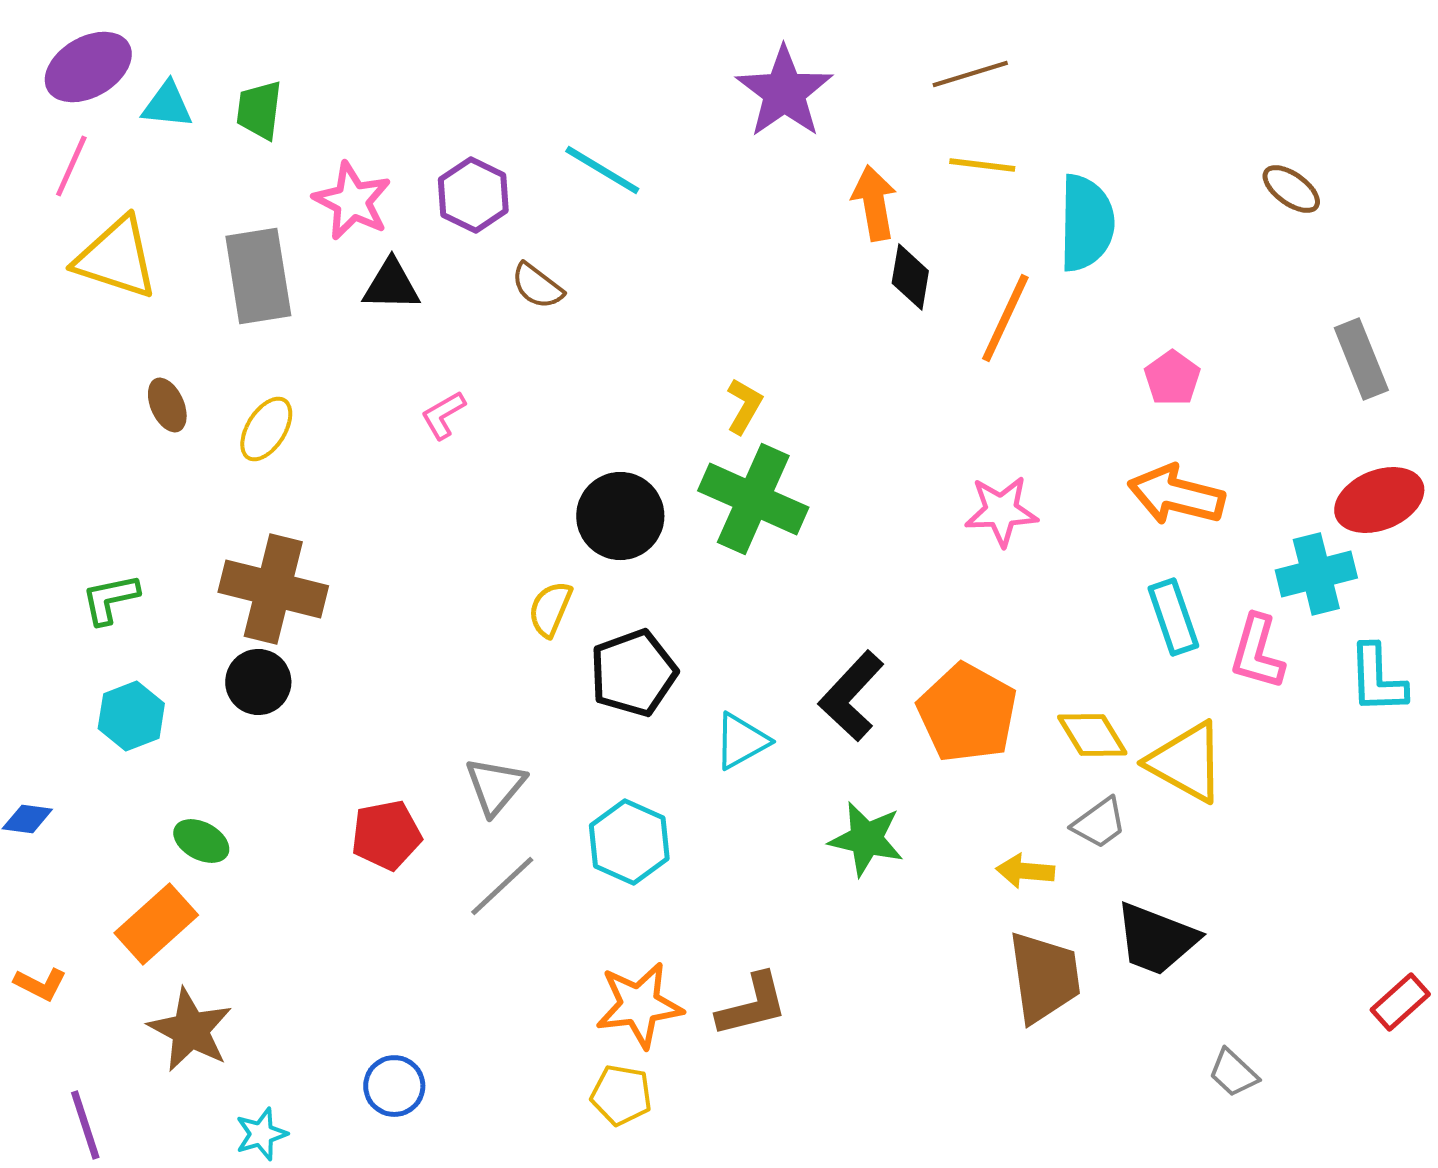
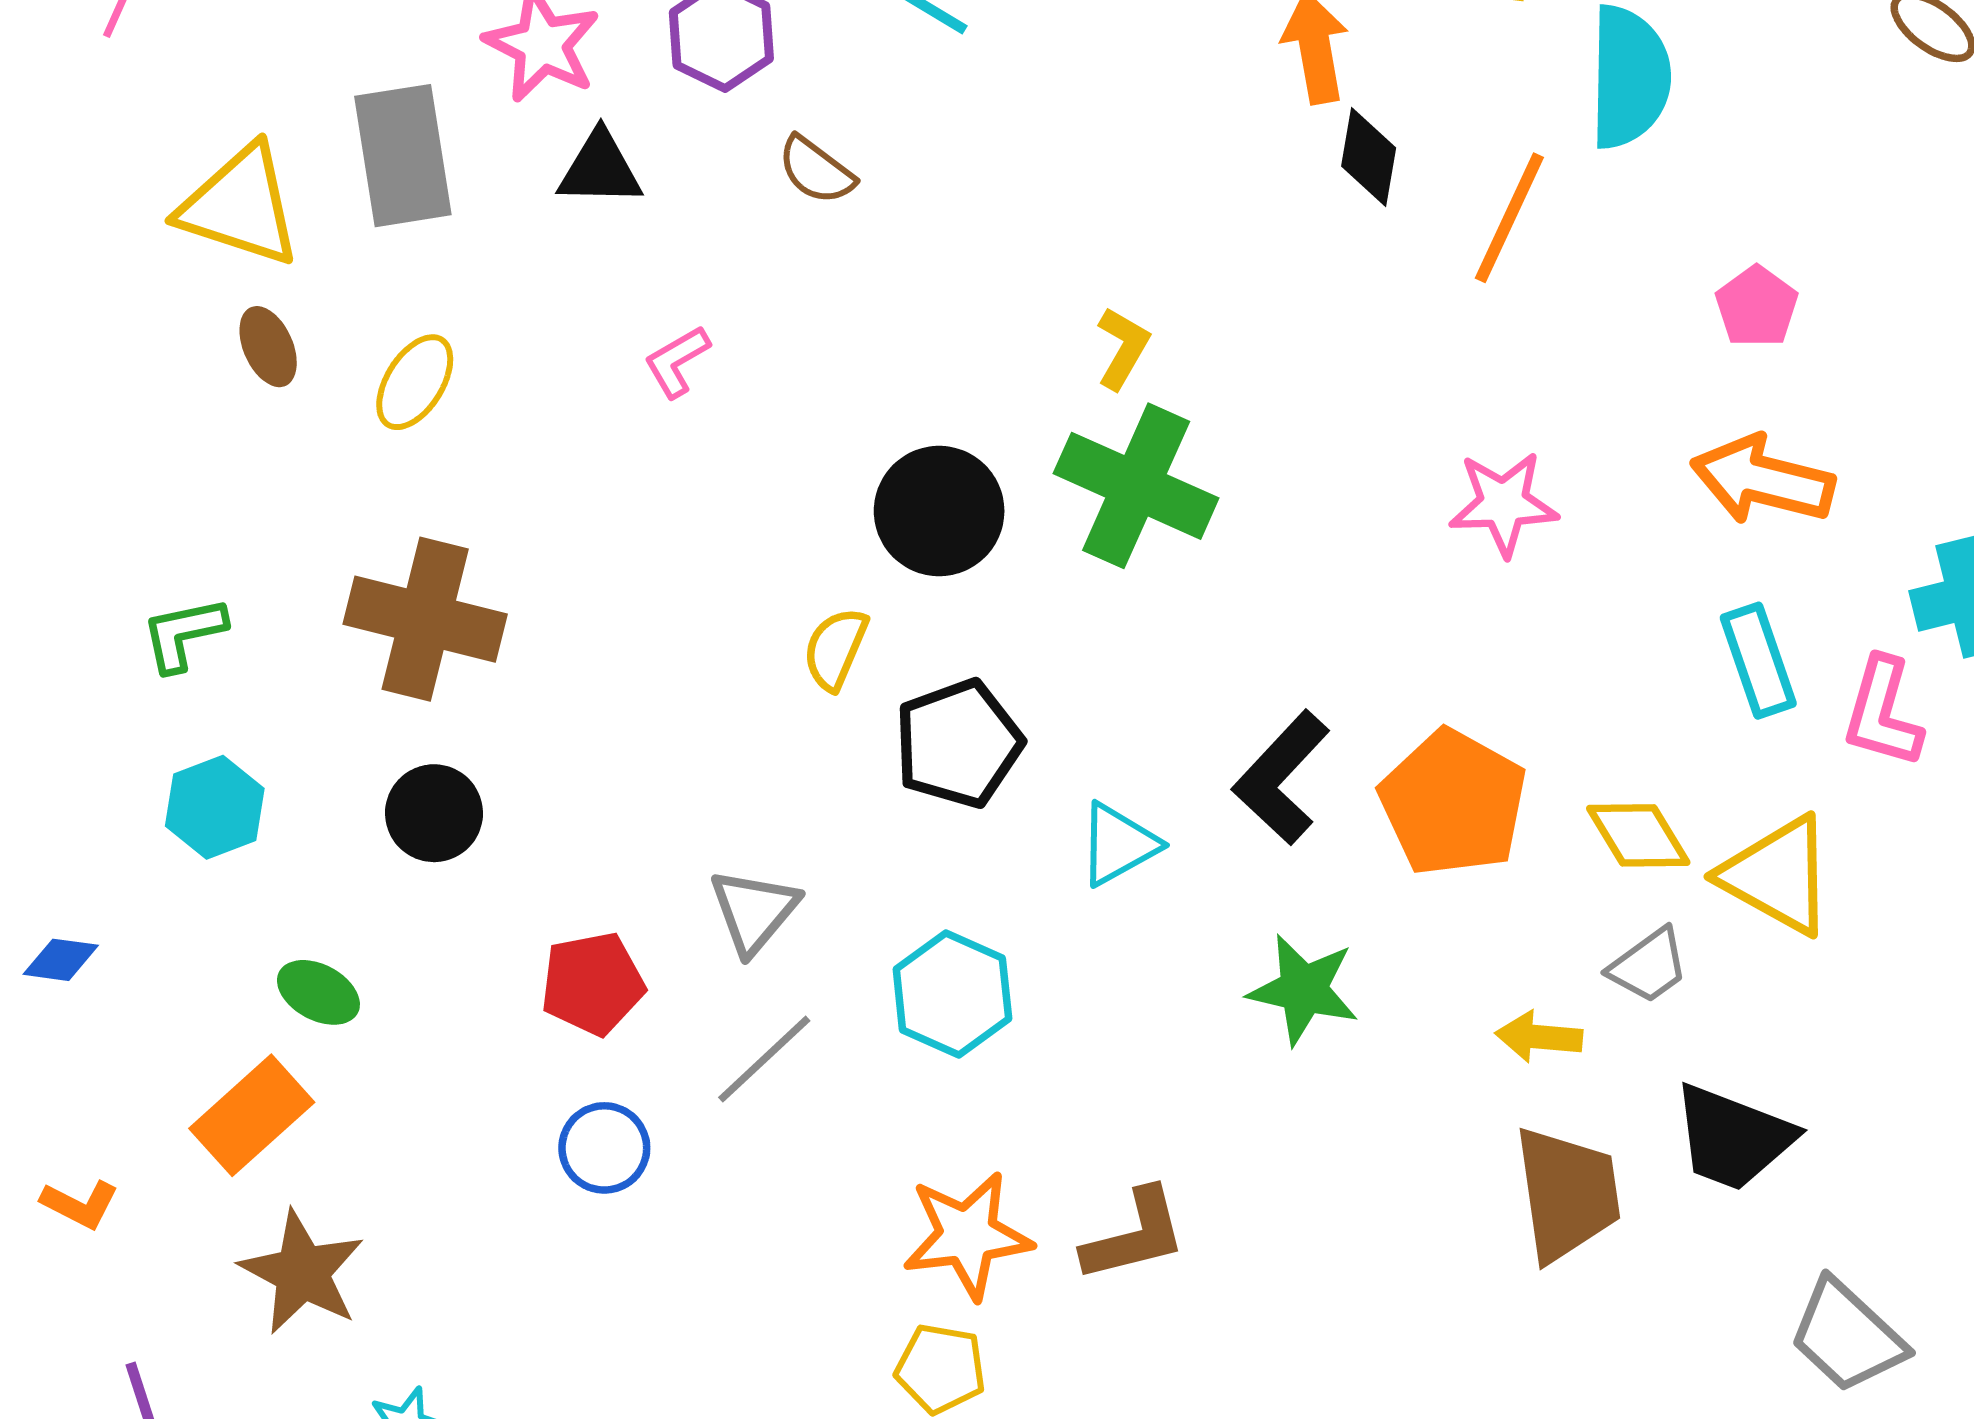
yellow triangle: (116, 258) -> (240, 206), moved
black circle: (258, 682) -> (434, 813), moved
gray trapezoid: (1233, 1073) -> (1847, 1336), size x1.6
blue circle: (394, 1086) -> (604, 1148), moved

